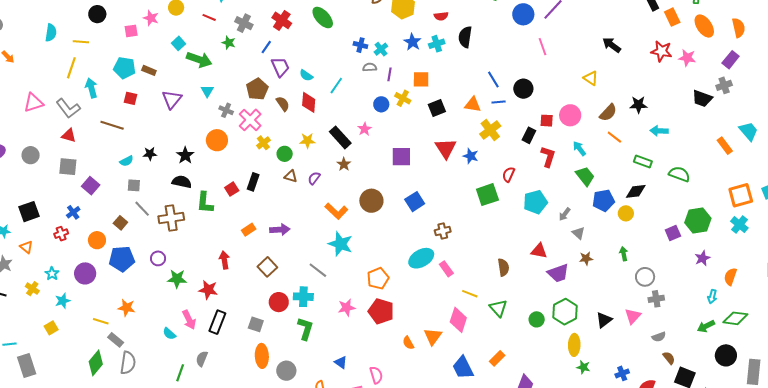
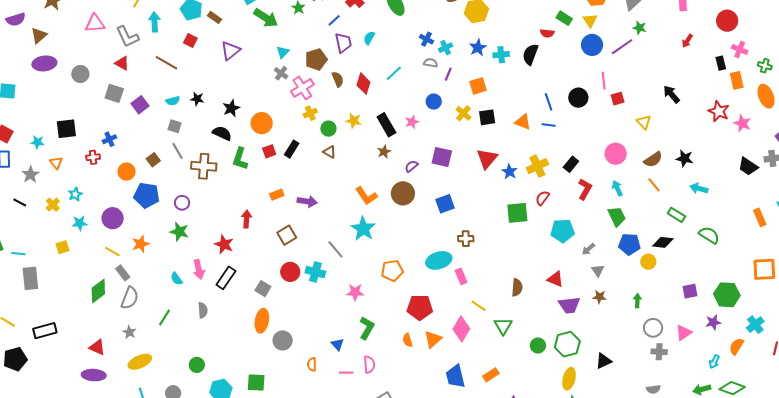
red semicircle: (441, 16) -> (547, 33), moved
cyan semicircle: (306, 75) -> (369, 38), moved, turned 72
orange square: (421, 79) -> (478, 86), turned -30
black circle: (523, 89) -> (578, 98), moved
cyan triangle: (207, 91) -> (283, 52), moved
yellow cross: (403, 98) -> (463, 113), moved
red square: (547, 121) -> (618, 99), moved, turned -32
yellow cross: (490, 130) -> (537, 166), moved
orange circle: (217, 140) -> (262, 123), moved
purple semicircle: (314, 178) -> (411, 166), moved
purple square: (91, 186) -> (140, 105), moved
green hexagon: (698, 221) -> (727, 295), moved
cyan cross: (739, 225) -> (755, 325), moved
purple circle: (85, 273) -> (113, 218), moved
green star: (177, 279) -> (179, 232), moved
orange star: (127, 308) -> (141, 244), turned 30
red pentagon: (381, 311) -> (420, 307), moved, turned -30
pink triangle: (633, 316) -> (684, 333), moved
green L-shape: (305, 329) -> (367, 328), moved
gray semicircle: (202, 359) -> (203, 310), turned 140
green line: (180, 373) -> (165, 317), moved

